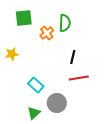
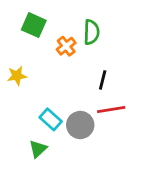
green square: (24, 18) -> (34, 25), turned 30
gray circle: (57, 103) -> (80, 125), moved
green triangle: (34, 113) -> (38, 149), moved

